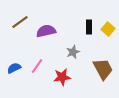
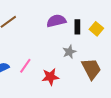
purple semicircle: (46, 31) -> (56, 21), moved
gray star: (73, 52) -> (69, 52), moved

